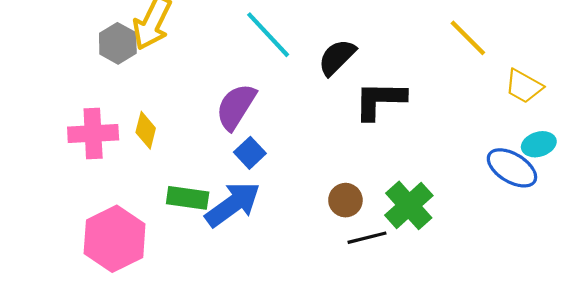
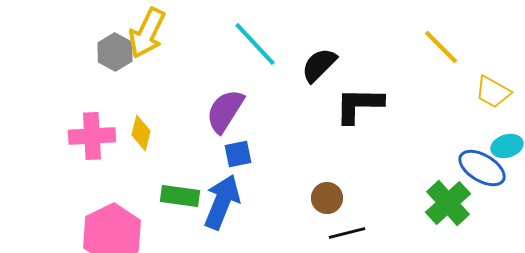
blue square: (250, 153) -> (238, 154), turned 32
blue arrow: (233, 204) -> (222, 202), turned -32
green cross: (409, 205) -> (448, 203), moved

